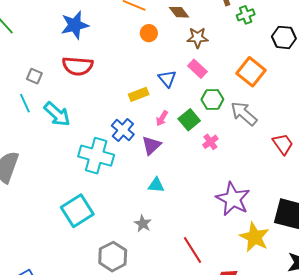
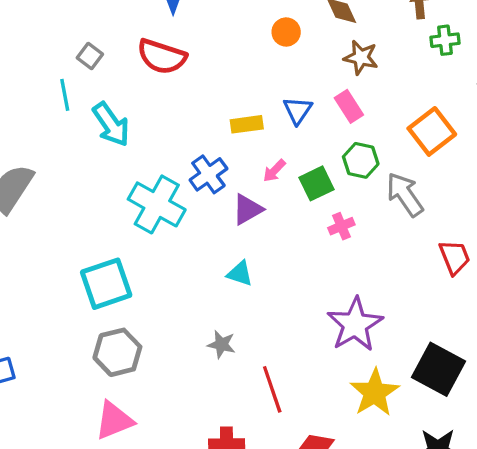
gray star: (143, 224) -> (221, 344), moved, turned -30
gray hexagon: (113, 257) -> (117, 352), moved

